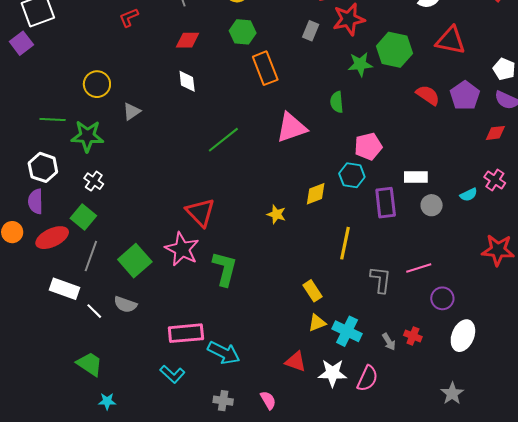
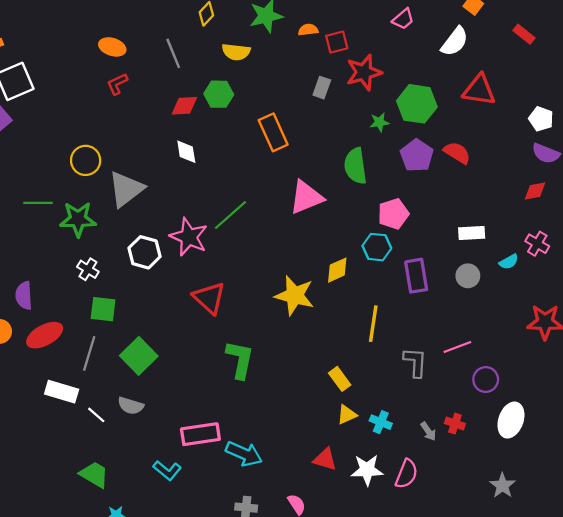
green hexagon: (243, 32) -> (219, 94), moved
green star: (360, 64) -> (379, 122), size x0.7
purple pentagon: (465, 96) -> (417, 156), moved
green semicircle: (337, 102) -> (355, 166), size x1.5
gray triangle: (132, 112) -> (126, 189), size x1.8
white hexagon: (43, 167) -> (144, 252), moved
white rectangle: (416, 177) -> (472, 233), moved
yellow star: (276, 214) -> (295, 295), size x1.8
green square: (83, 217) -> (103, 309), moved, turned -30
pink star: (182, 249) -> (189, 237), moved
cyan cross: (347, 331) -> (381, 422), size x0.7
cyan L-shape: (172, 374) -> (167, 470), moved

